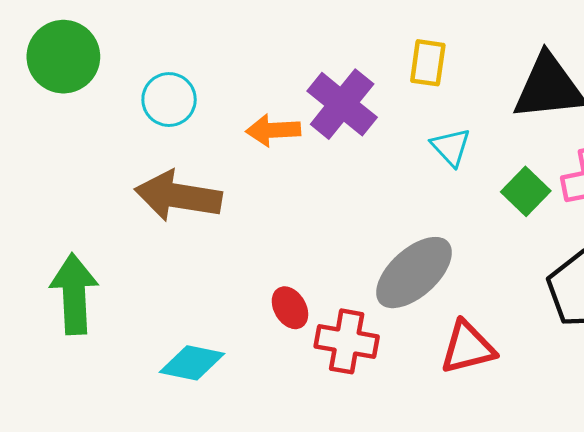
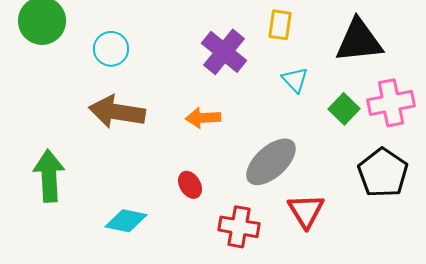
orange arrow: (273, 130) -> (203, 118), moved
red cross: (347, 341) -> (239, 227), moved
red triangle: (468, 348) -> (306, 211), turned -48

